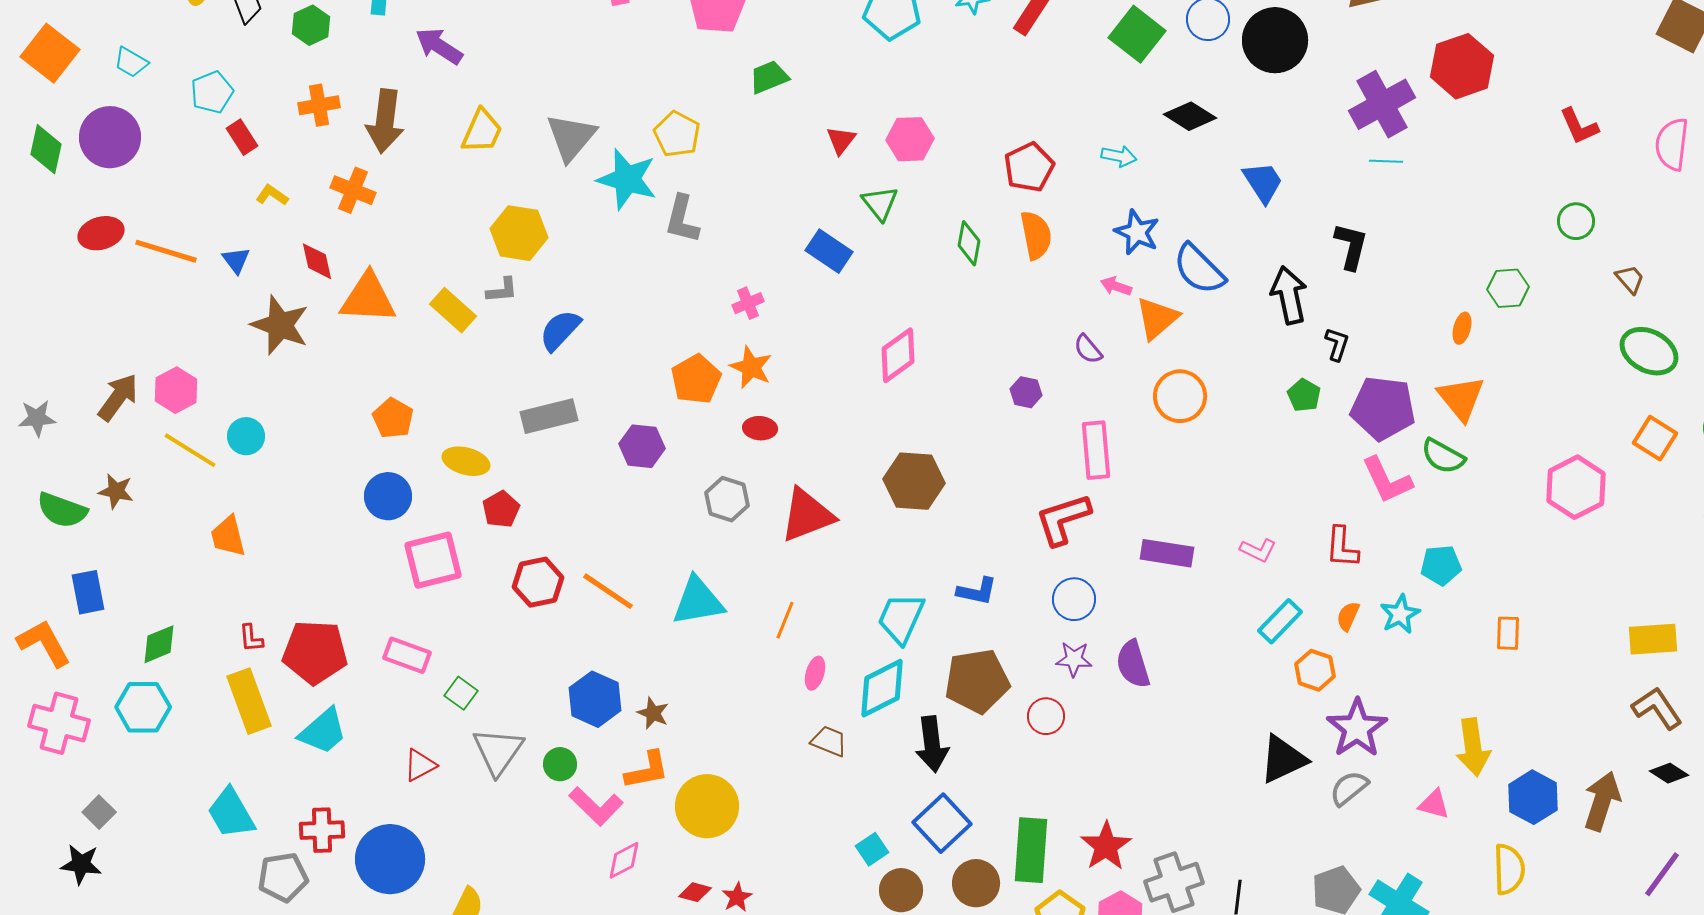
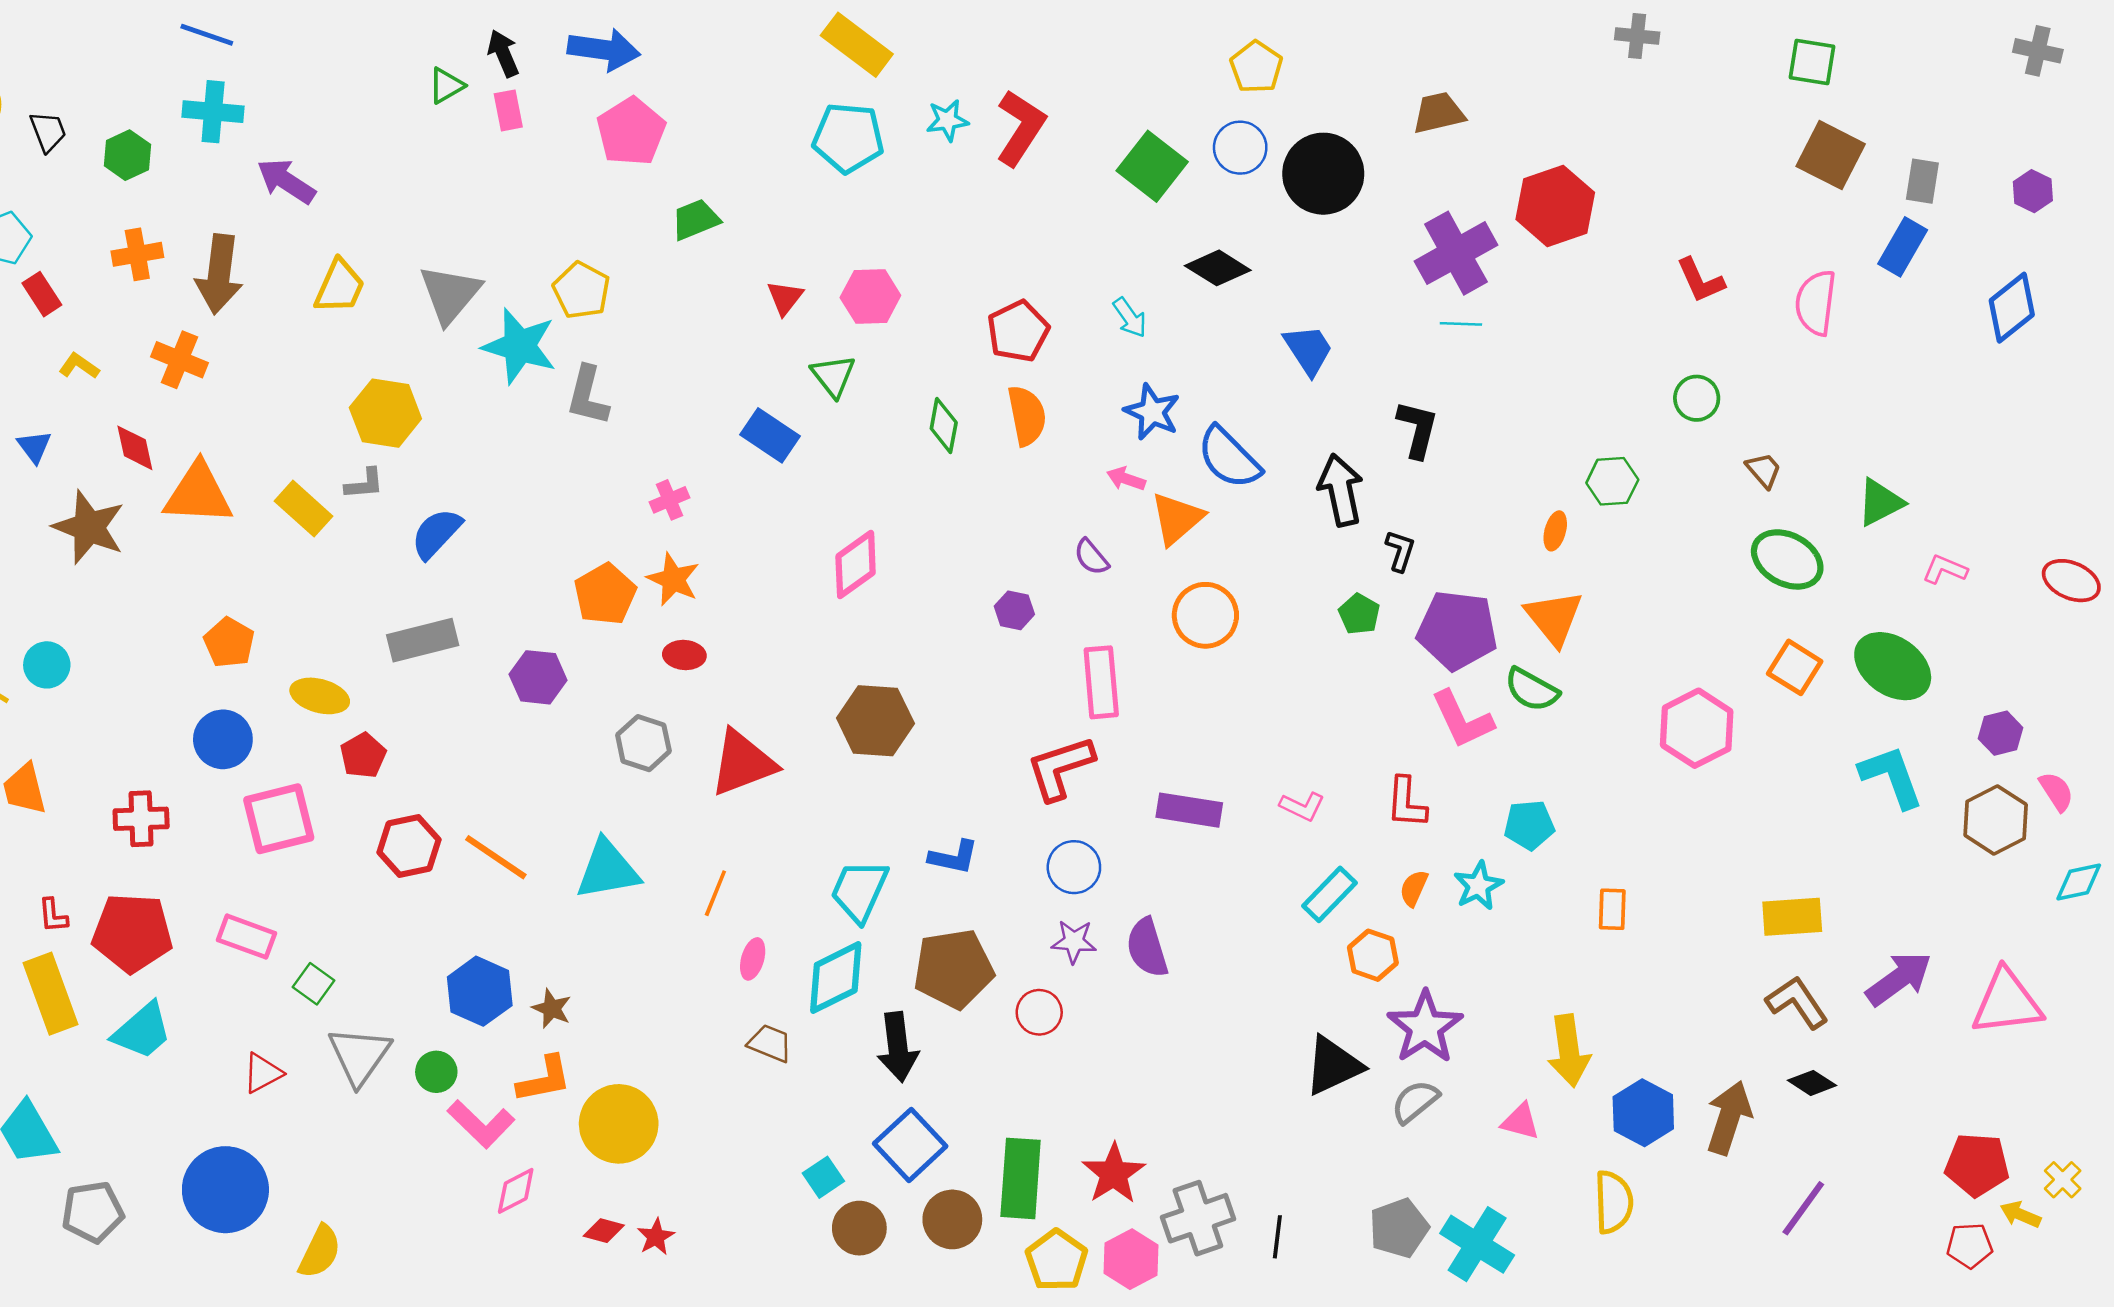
cyan arrow: (1119, 156) -> (1130, 318), turned 44
red cross: (322, 830) -> (141, 819), moved

